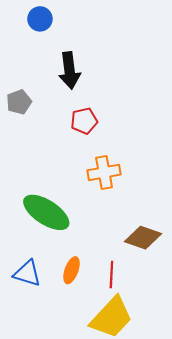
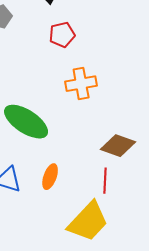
red line: (111, 274) -> (105, 181), moved

